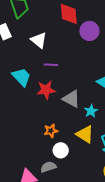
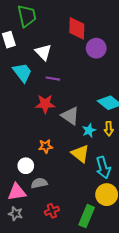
cyan trapezoid: (21, 77) -> (22, 72), moved
white circle: (61, 150) -> (26, 166), moved

